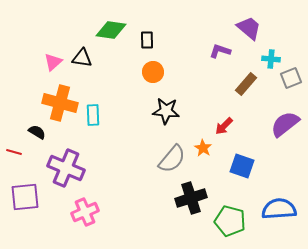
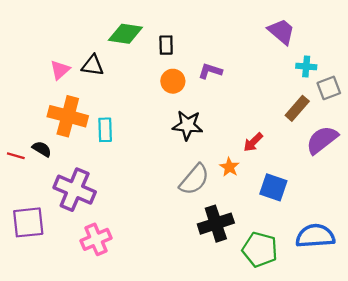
purple L-shape: (220, 51) -> (210, 71), moved
brown rectangle: (246, 84) -> (297, 108), moved
red line: (14, 152) -> (16, 156), moved

